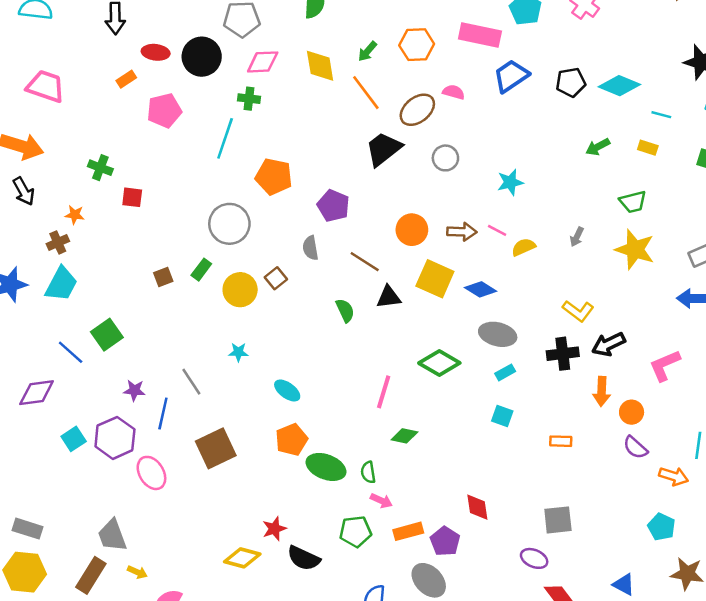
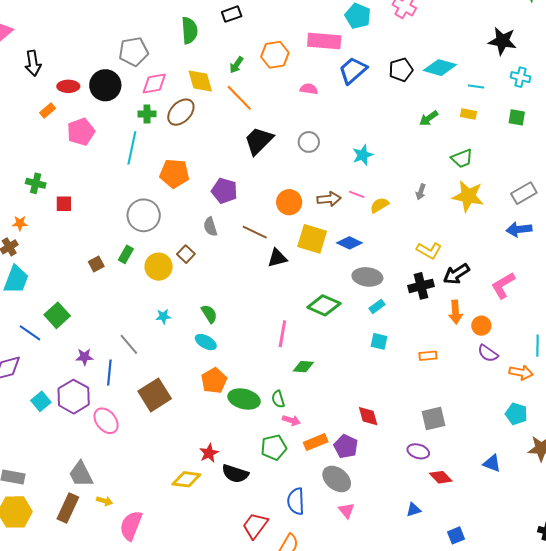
brown ellipse: (417, 110) -> (181, 112), moved
green semicircle: (345, 310) -> (209, 314), moved

